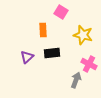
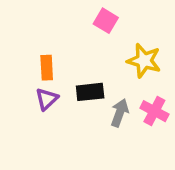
orange rectangle: (43, 30) -> (47, 68), moved
gray arrow: (76, 80) -> (120, 113), moved

